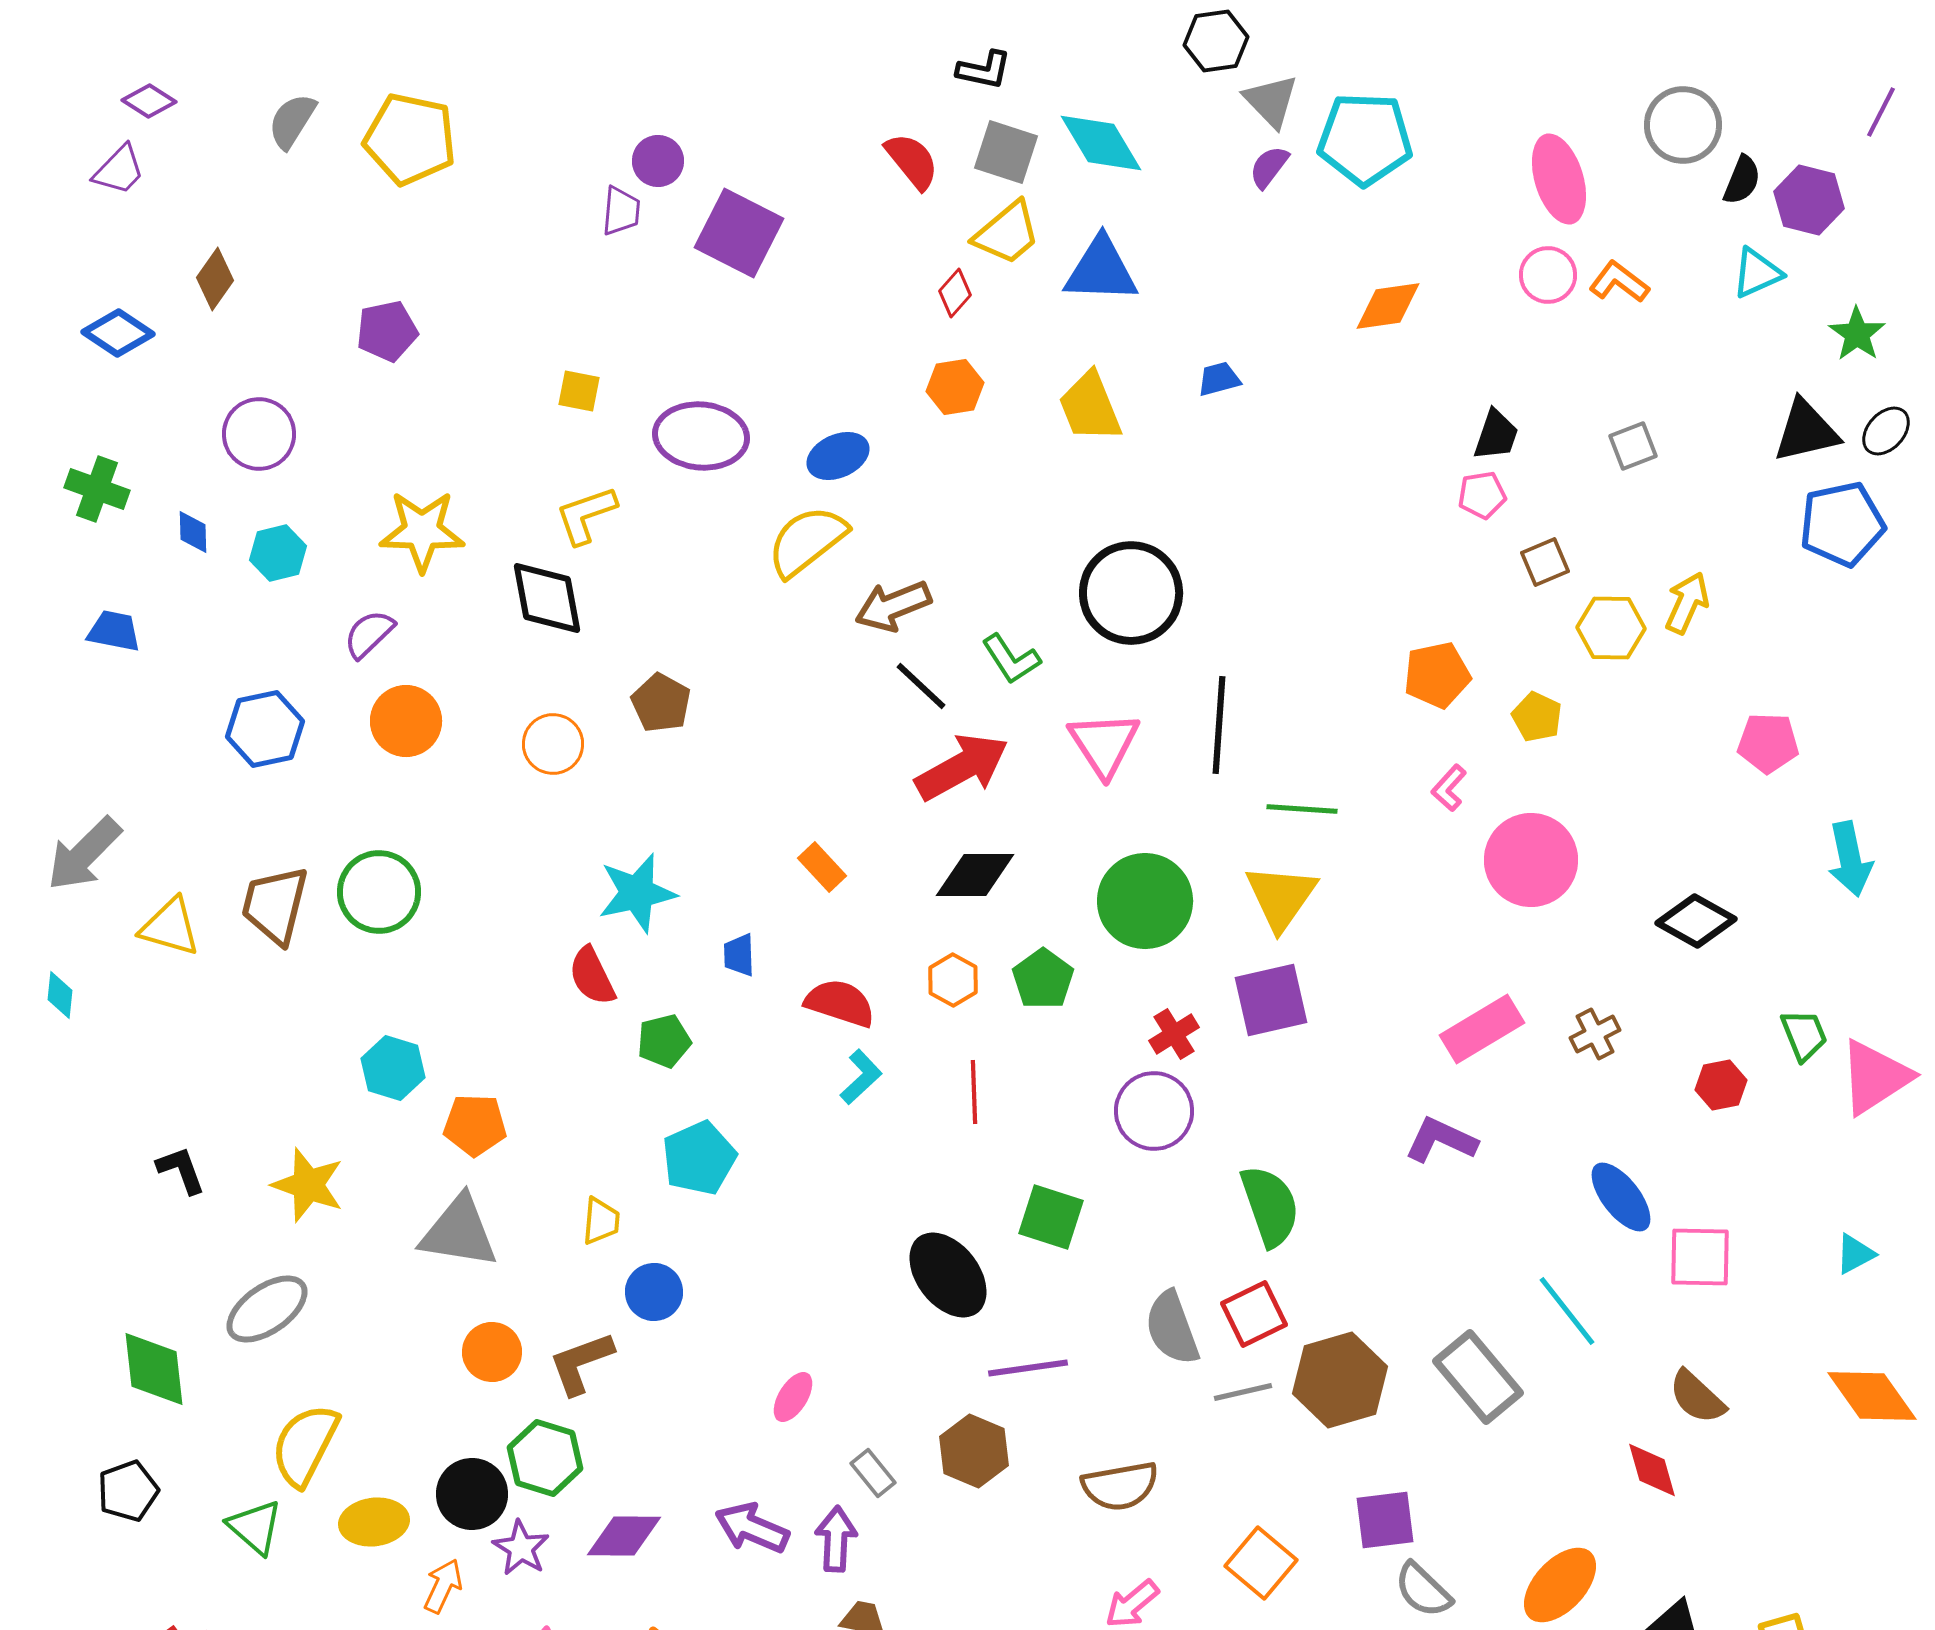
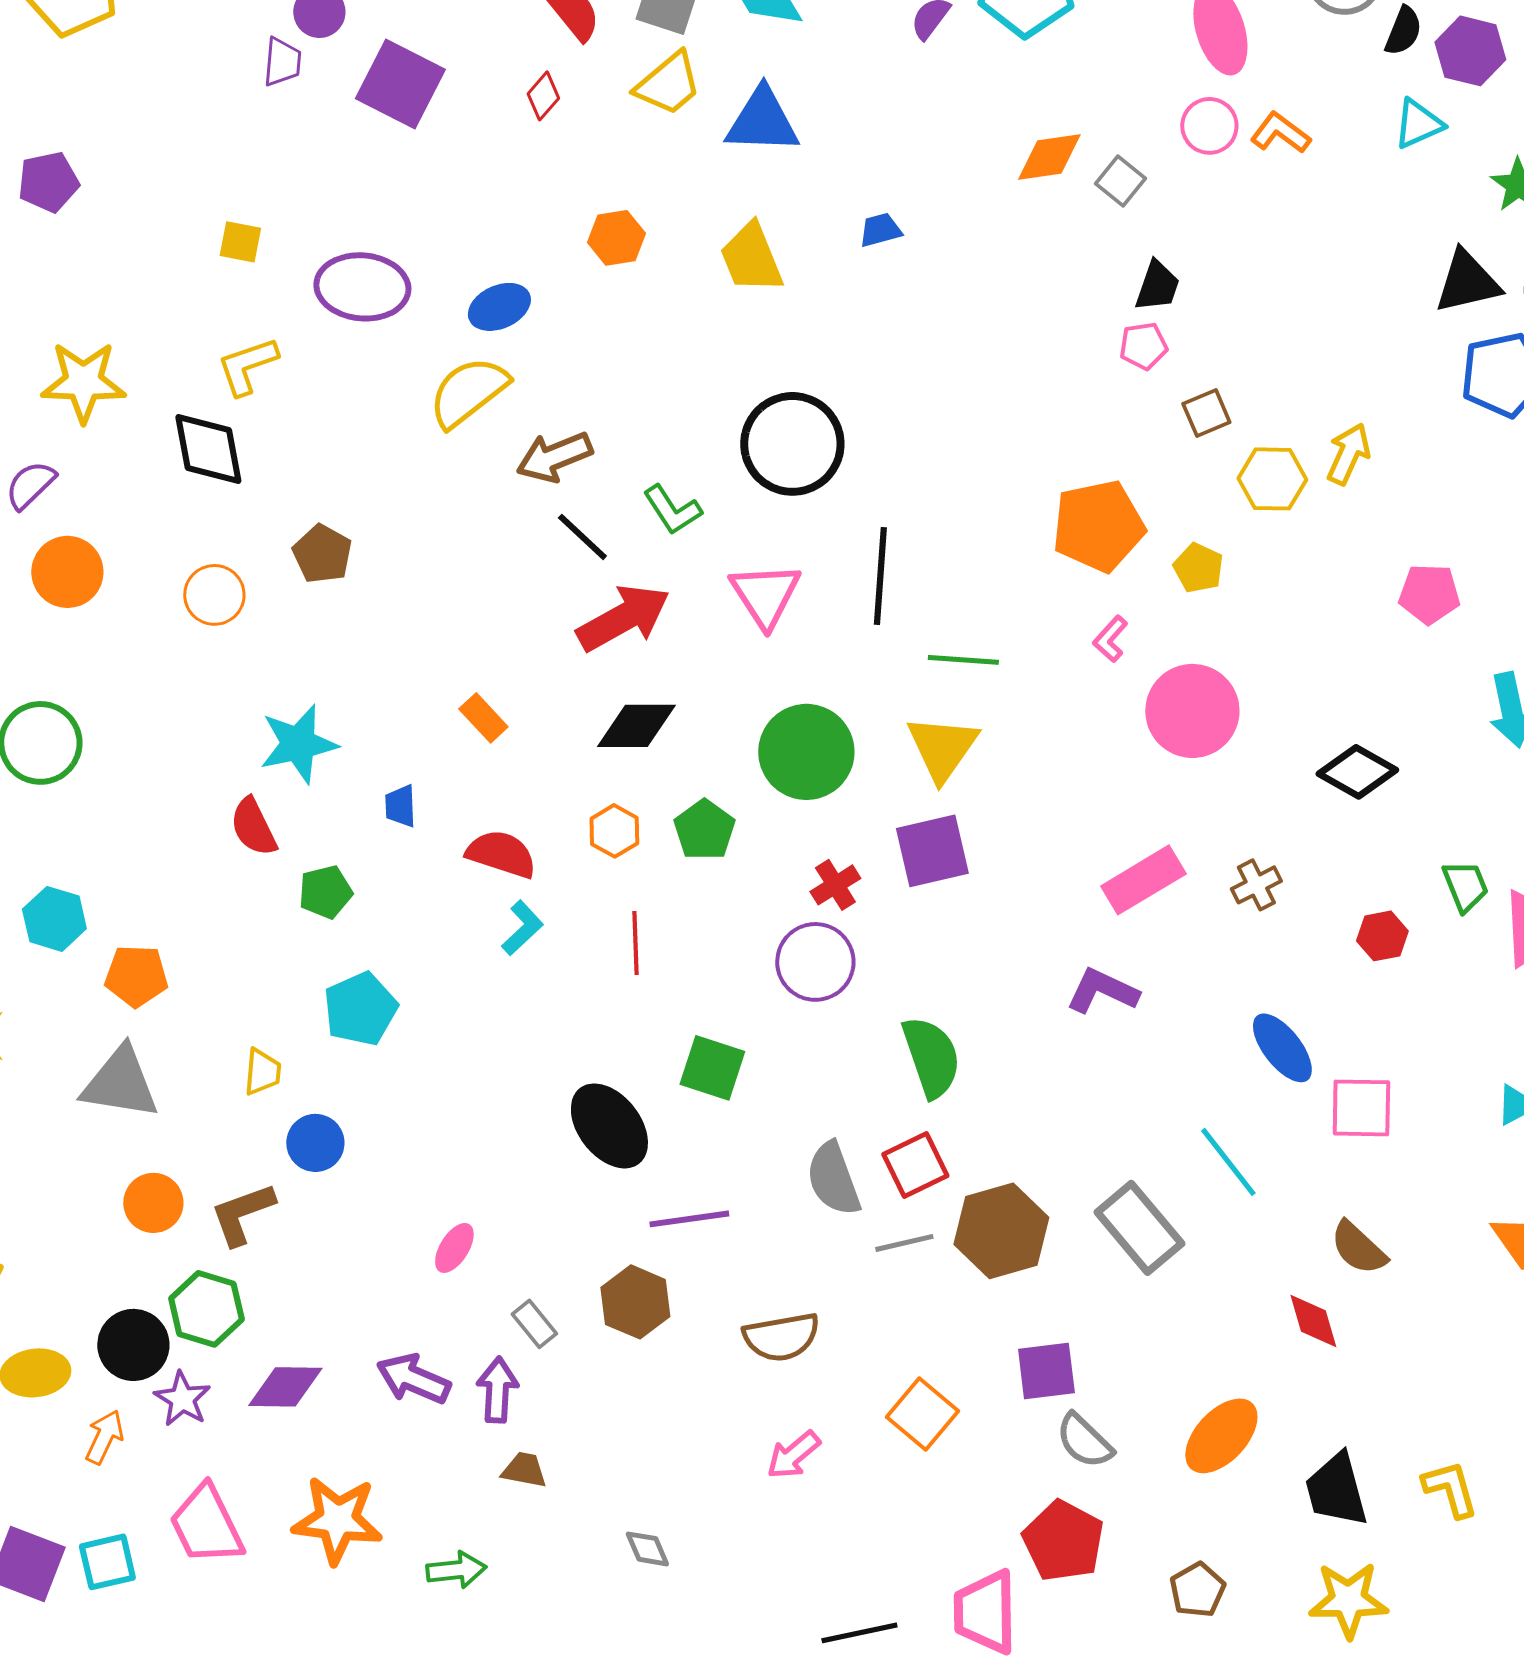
red diamond: (955, 293) -> (543, 96), moved
gray square: (1633, 446) -> (1120, 181), moved, turned -30
orange pentagon: (1437, 675) -> (1098, 526), size x1.4

